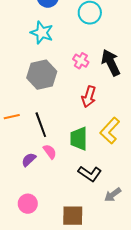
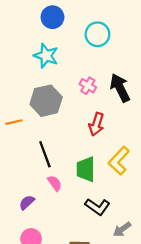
orange line: (12, 117) -> (14, 122), moved
purple semicircle: (29, 160) -> (27, 202), moved

